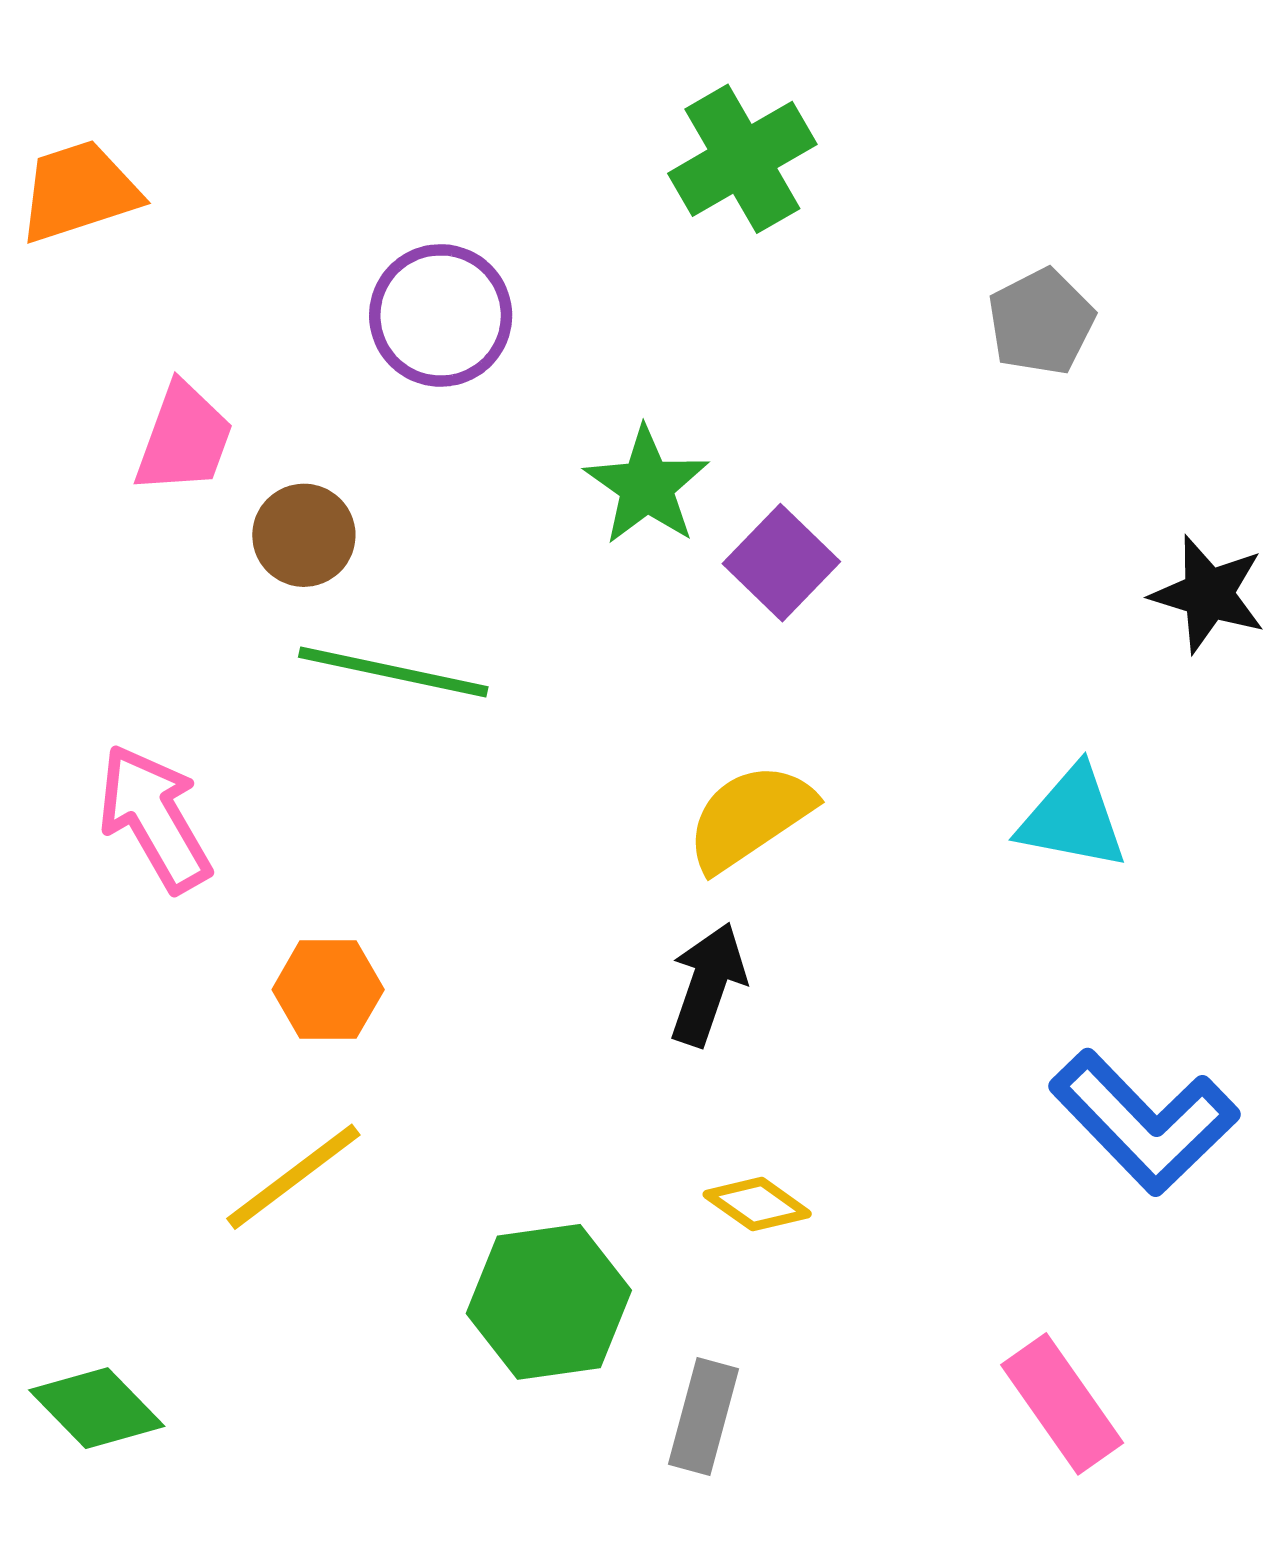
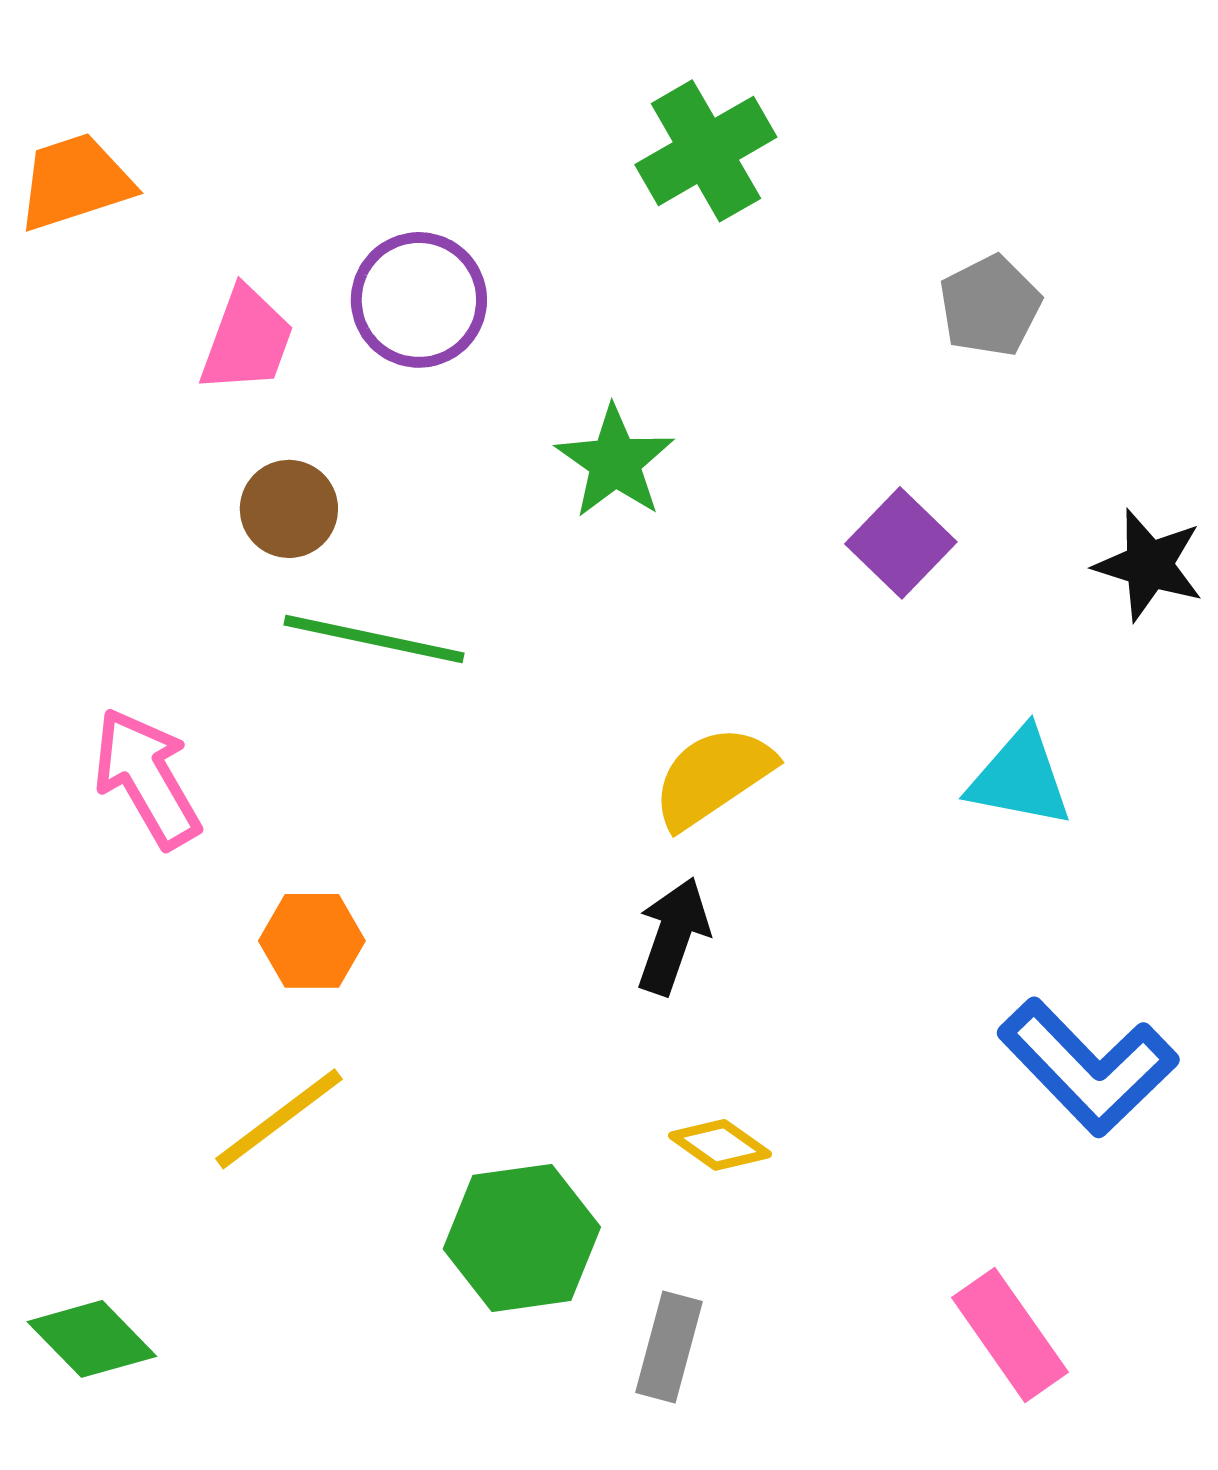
pink trapezoid: (184, 439) -> (247, 340), moved
purple square: (781, 563) -> (901, 543), moved

